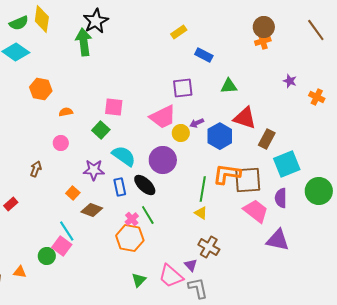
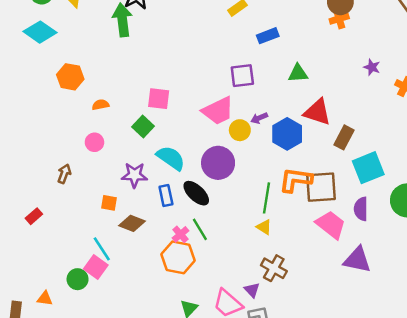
blue rectangle: (204, 55) -> (268, 36), turned -48
orange square: (73, 193) -> (109, 203), turned -32

